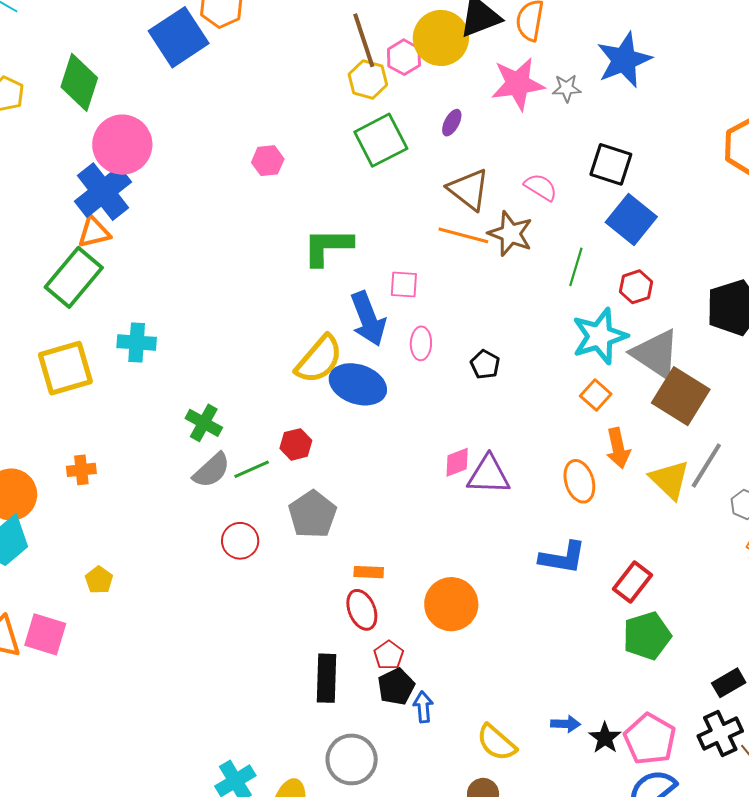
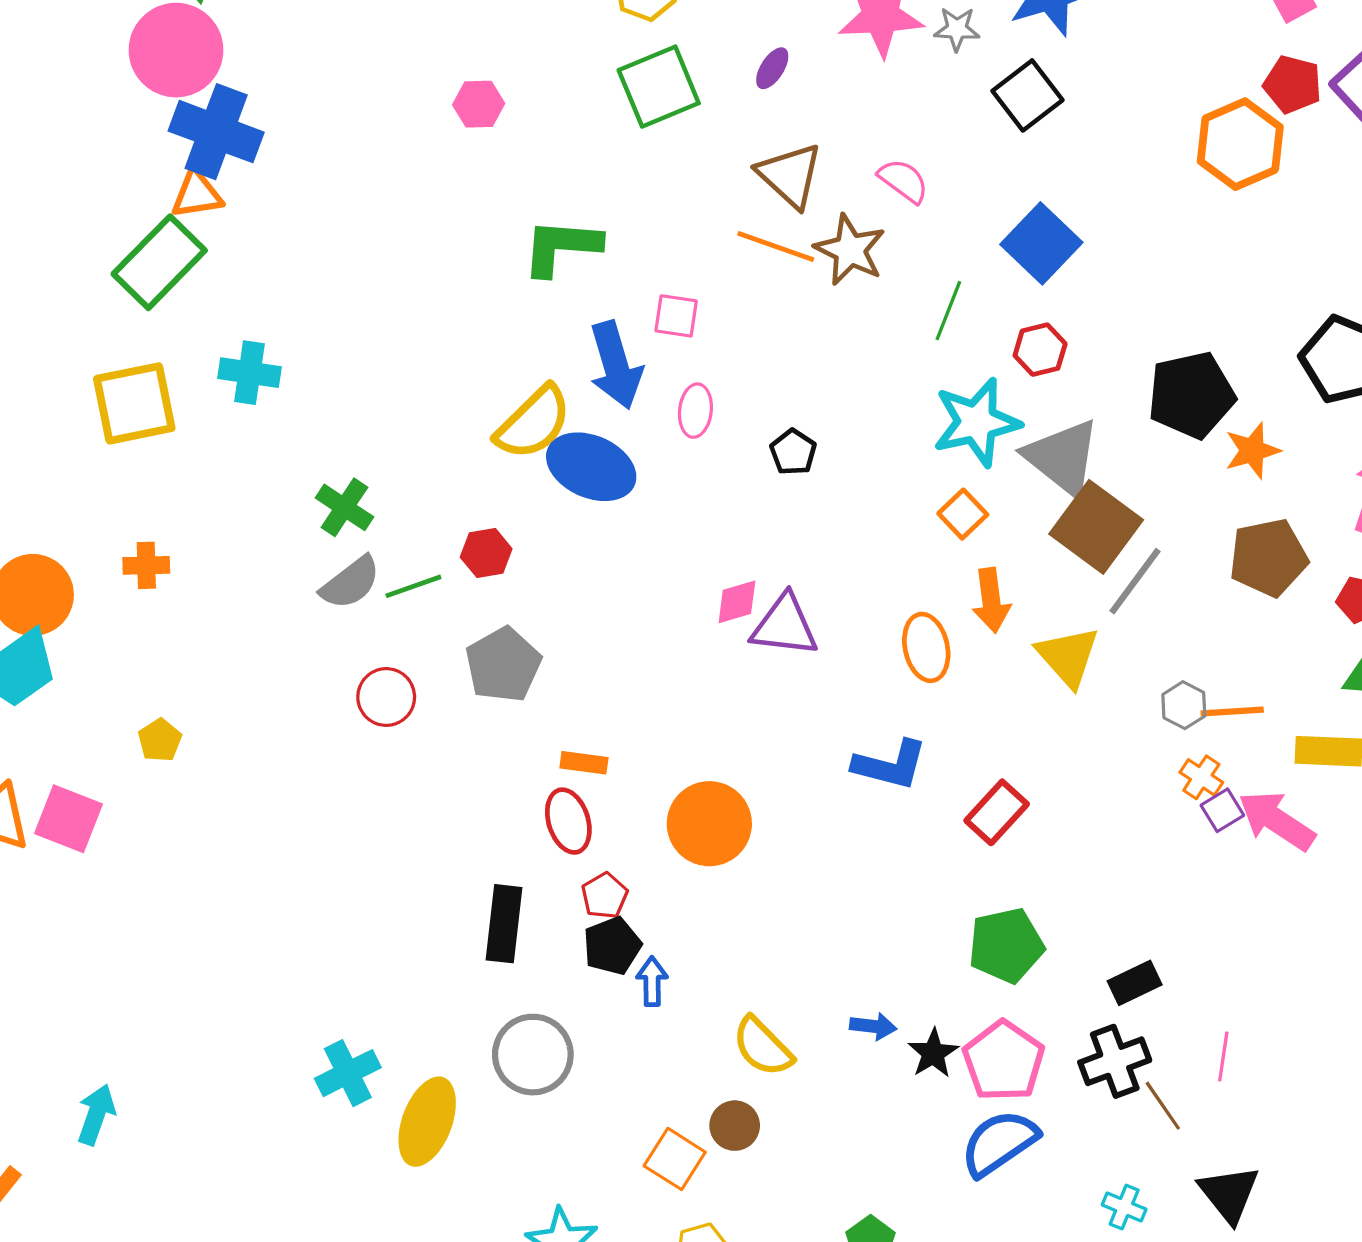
pink circle: (122, 145) -> (176, 50), moved
black square: (611, 164) -> (1027, 95), moved, turned 30
blue cross: (103, 192) -> (216, 132), turned -36
gray line: (706, 465) -> (1135, 581), moved
green pentagon: (647, 636) -> (1006, 945), moved

